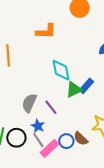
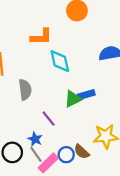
cyan diamond: (61, 70) -> (60, 61), moved
blue rectangle: (86, 86) -> (86, 95), turned 35
gray semicircle: (29, 103) -> (25, 90), moved, turned 150

